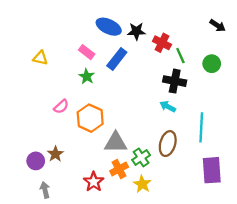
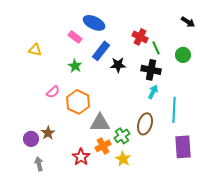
black star: (136, 31) -> (118, 65), moved
pink rectangle: (87, 52) -> (75, 37), moved
cyan arrow: (168, 107) -> (153, 92), moved, turned 88

